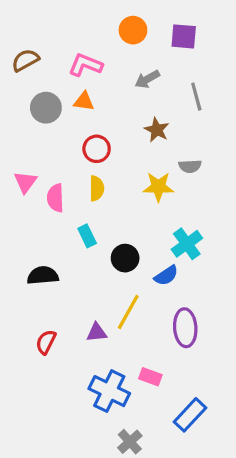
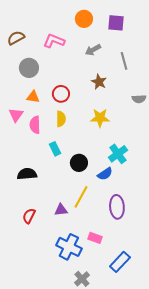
orange triangle: (84, 101) -> (33, 97), moved
gray semicircle: (190, 166) -> (139, 99), moved

